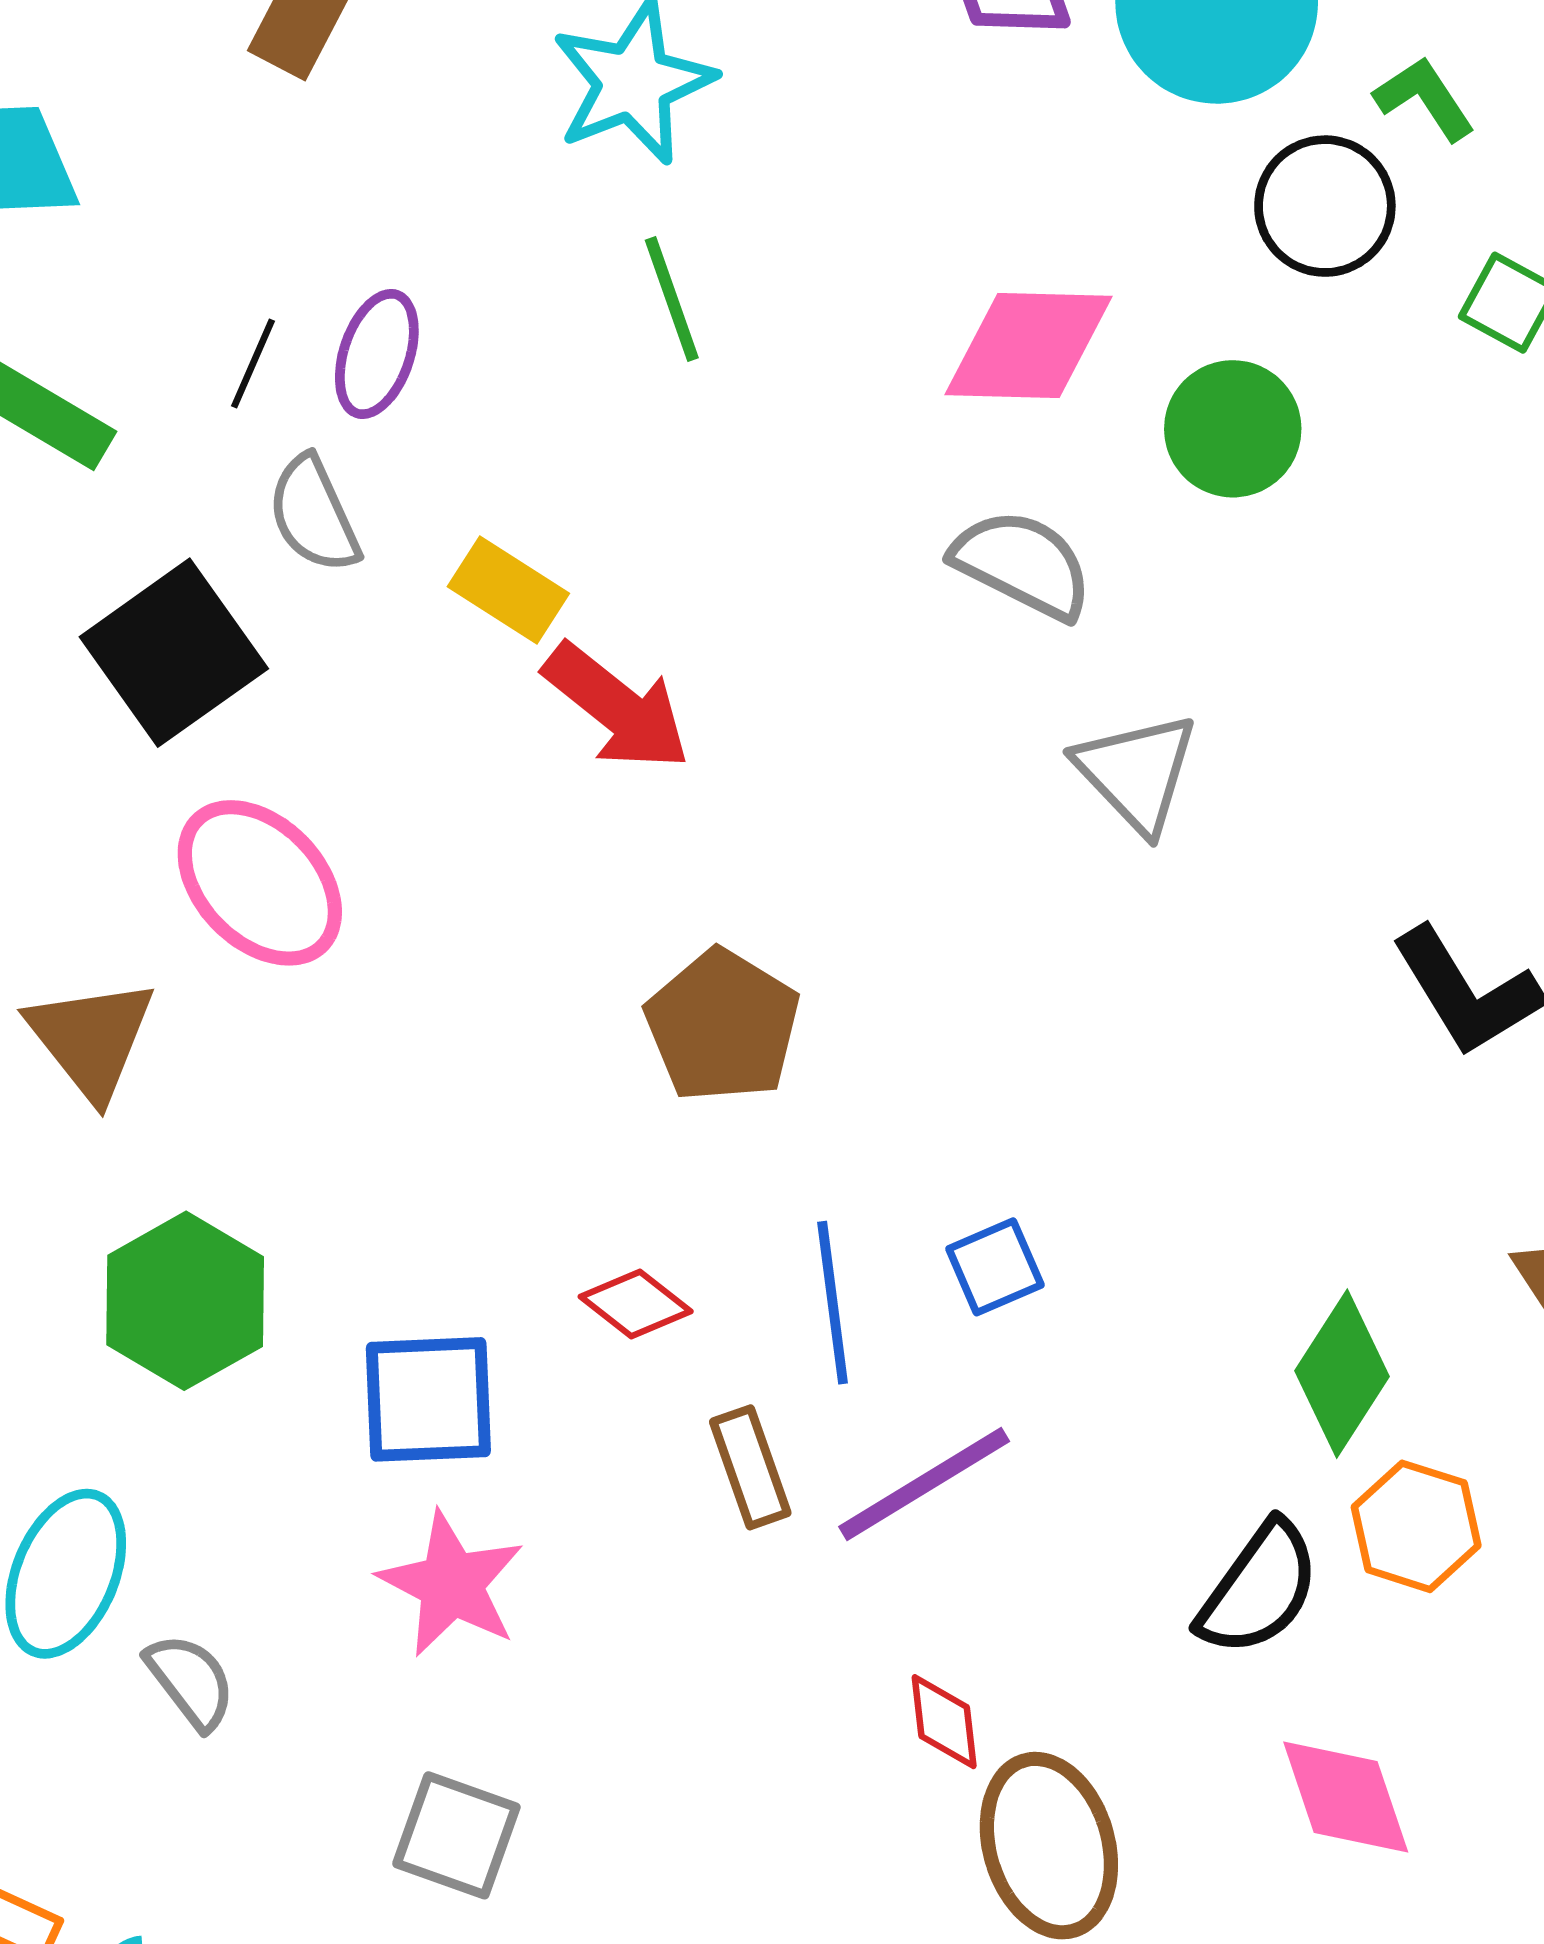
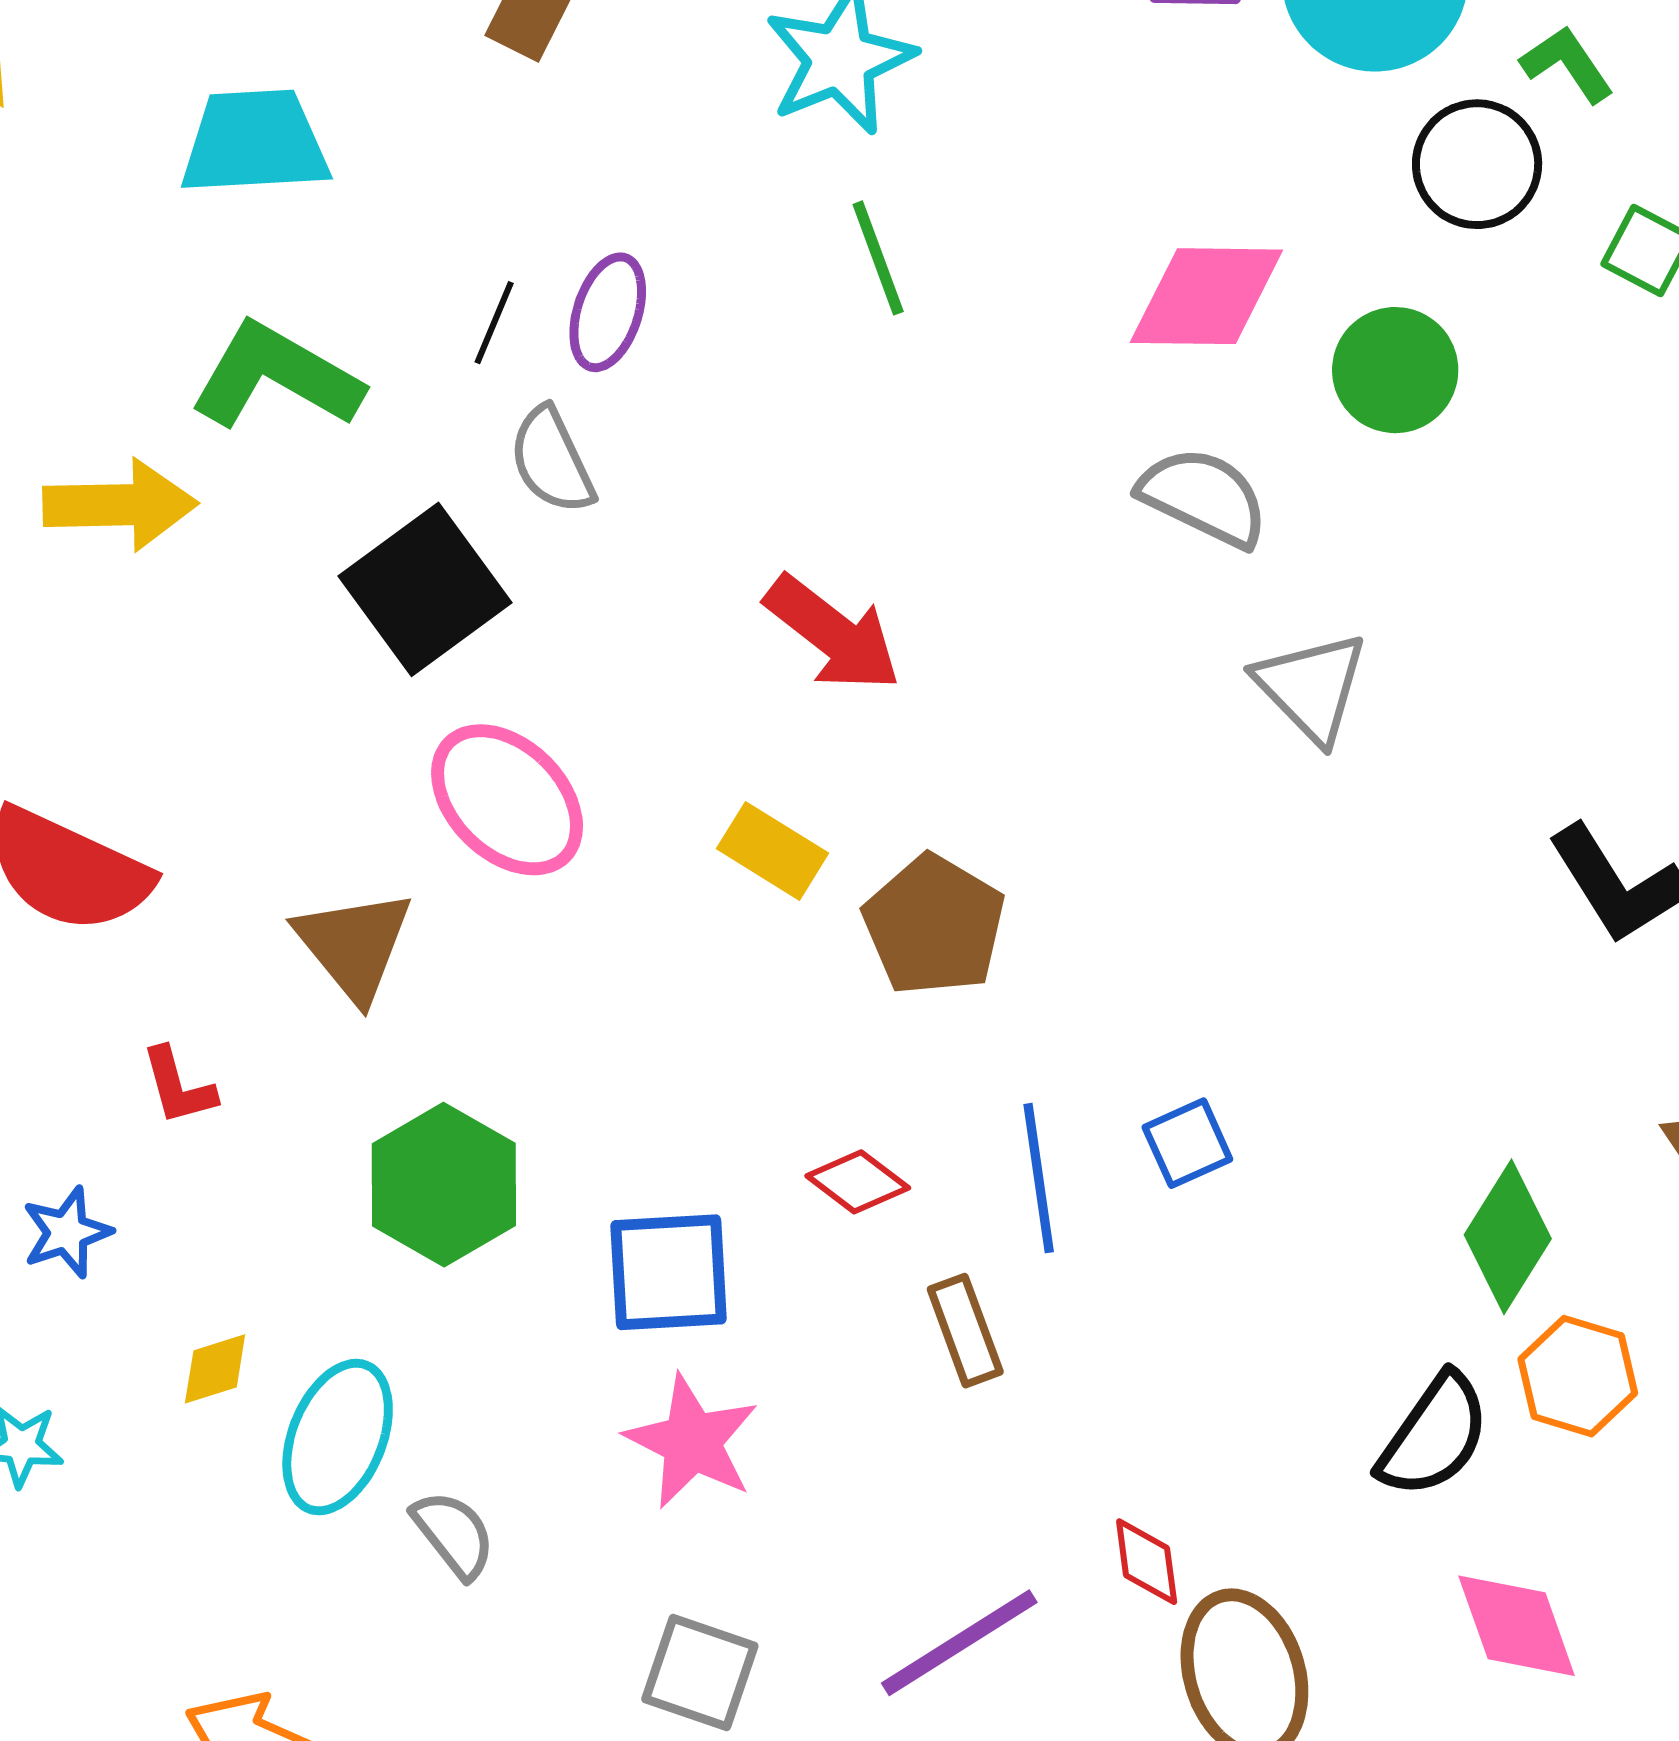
yellow rectangle: (508, 590) -> (773, 851), moved
purple line: (924, 1484) -> (959, 1643), moved

